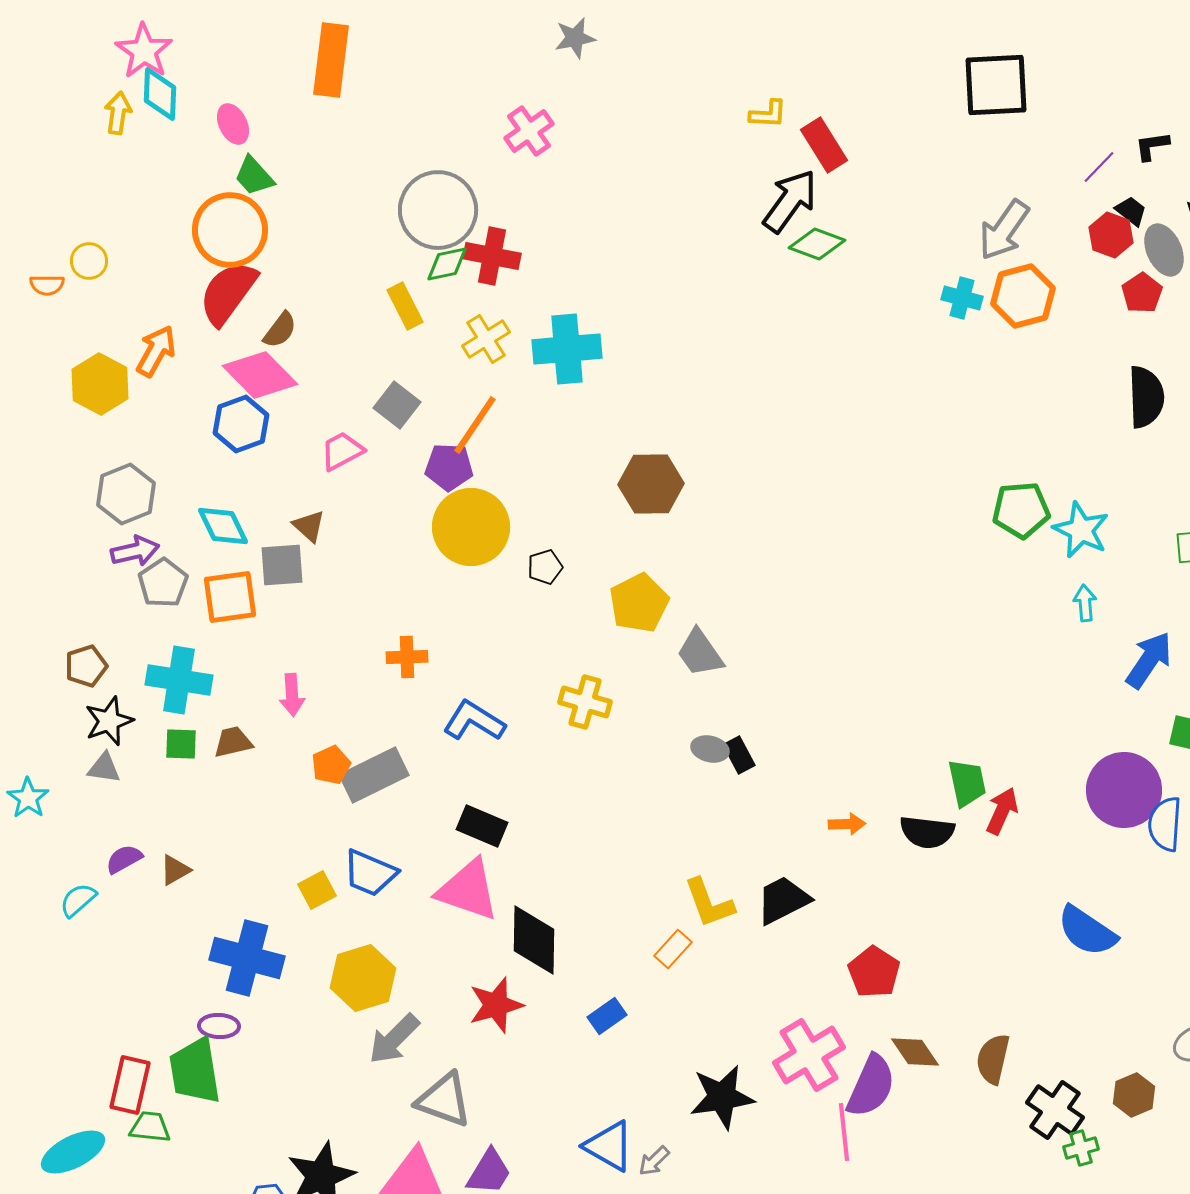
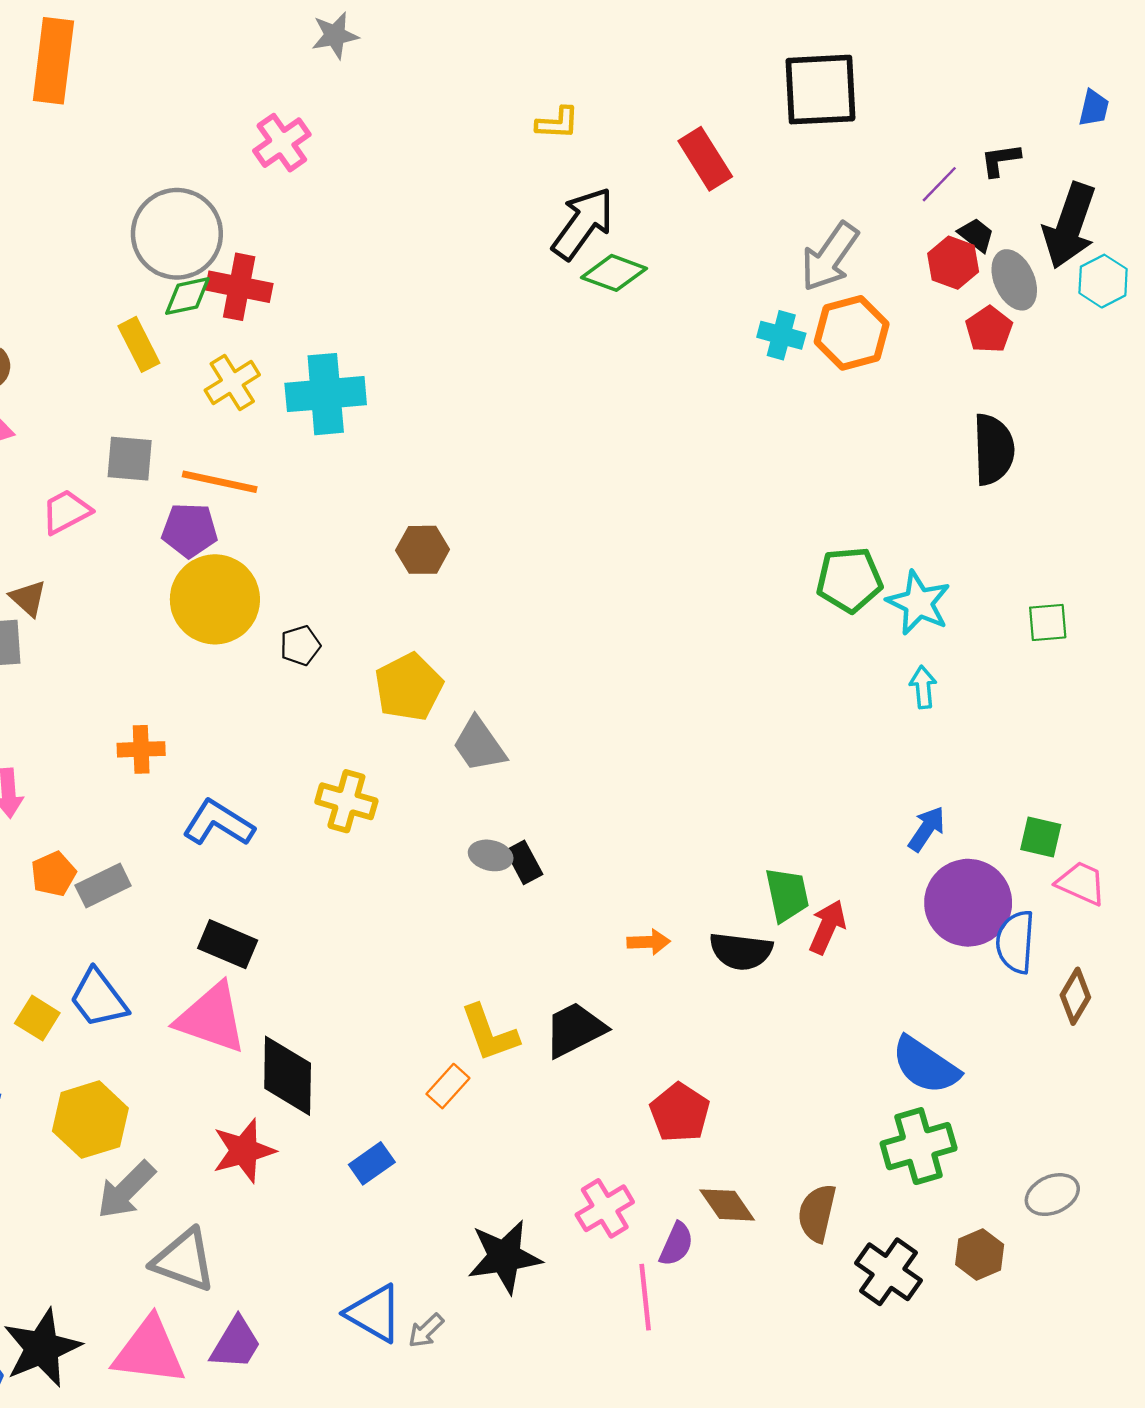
red rectangle: (824, 145) -> (705, 159), moved
gray square: (397, 405) -> (130, 459), turned -33
orange line: (475, 425) -> (220, 482), turned 68
brown hexagon: (651, 484) -> (423, 550), size x0.7
blue arrow: (1149, 660) -> (927, 829), moved, size x0.7
gray rectangle: (374, 775) -> (103, 885), size x0.7
blue trapezoid: (370, 873) -> (98, 998), turned 30
yellow square: (317, 890) -> (37, 1018), turned -30
pink cross: (809, 1055) -> (605, 1208), size x0.7
purple semicircle: (871, 1086) -> (676, 1244), size x0.6
green cross: (1081, 1148) -> (919, 1146), moved, size x1.8

